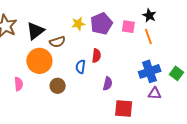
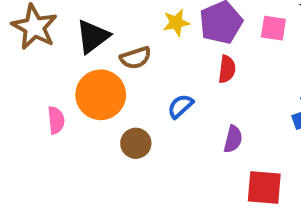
red semicircle: (96, 56) -> (227, 69), moved
blue semicircle: (80, 67) -> (180, 106), turned 40
pink semicircle: (19, 84) -> (56, 120), moved

